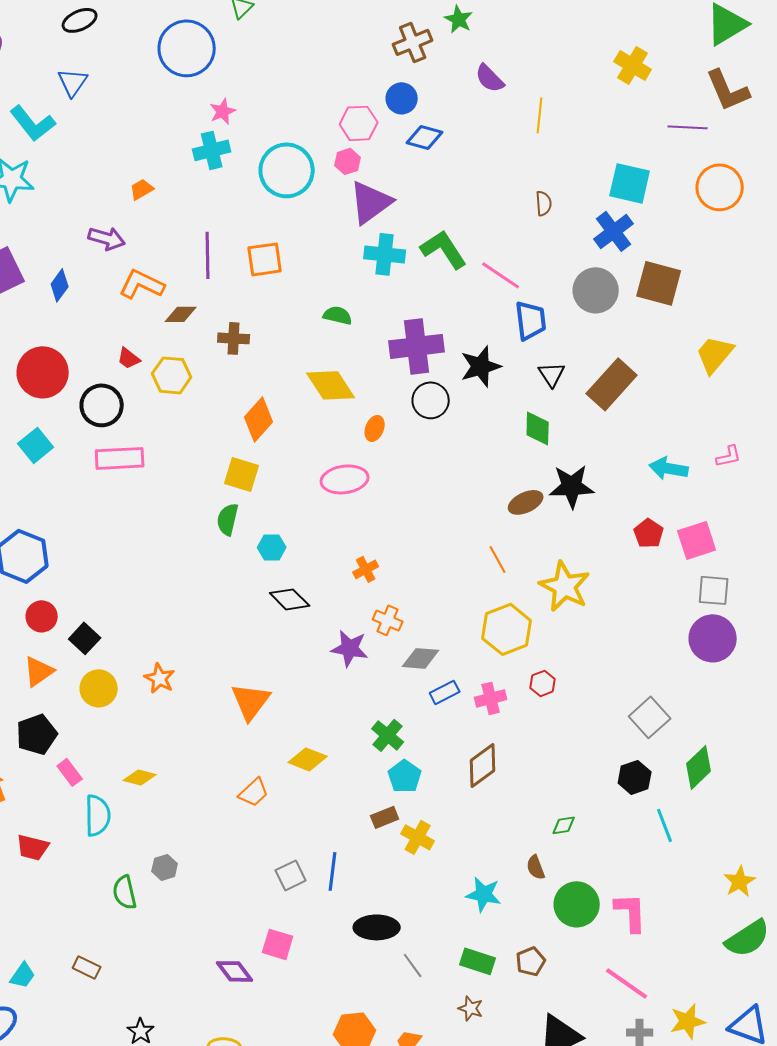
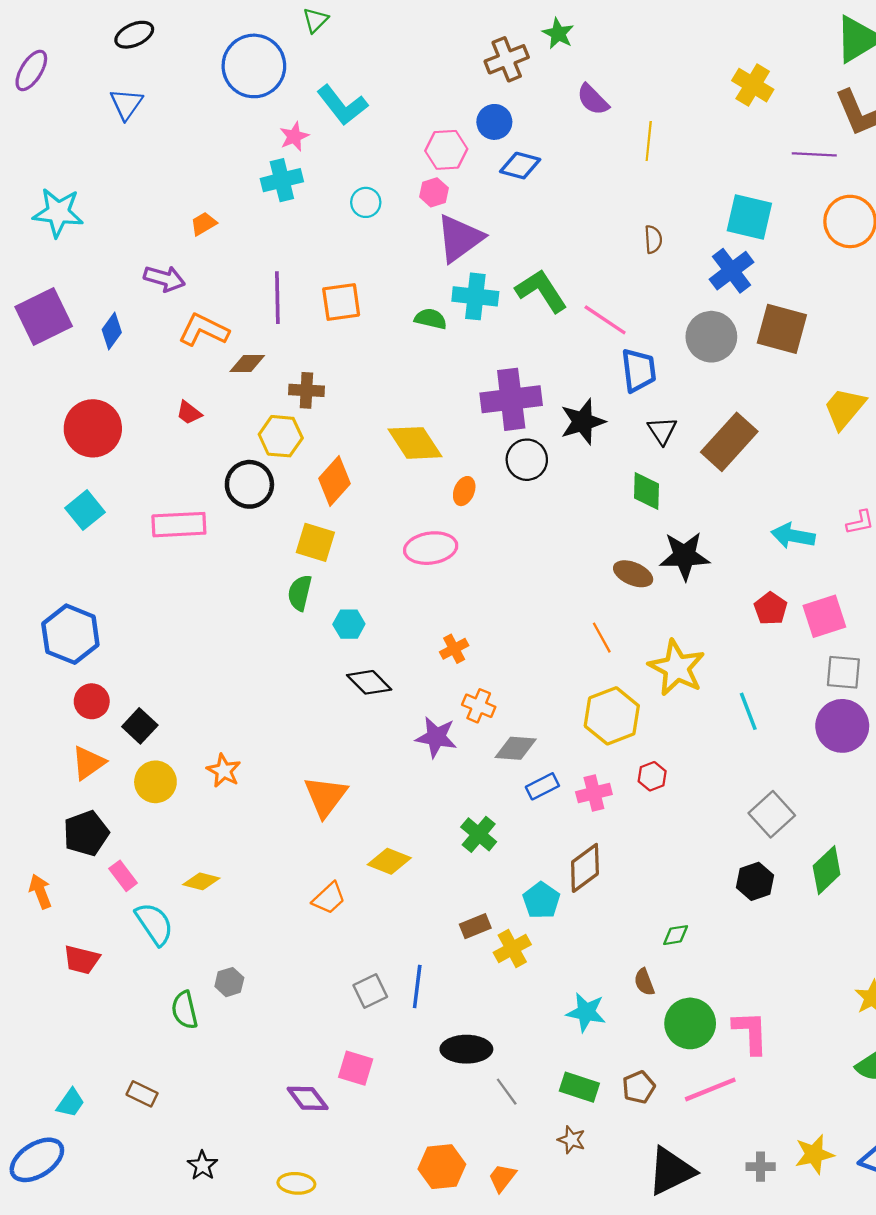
cyan L-shape: (33, 123) -> (342, 105), moved
cyan circle: (287, 170) -> (366, 202), size x0.5
green semicircle: (338, 315) -> (431, 319), moved
yellow hexagon: (172, 375) -> (281, 436), moved
black circle: (102, 405) -> (249, 484), moved
brown ellipse: (526, 502) -> (633, 574), turned 48
cyan pentagon: (405, 776) -> (541, 900), moved
cyan semicircle: (98, 815) -> (154, 924), turned -33
cyan line: (665, 825) -> (748, 711), moved
yellow cross: (418, 837) -> (512, 948), turned 32
pink line: (627, 983) -> (710, 1089), moved, turned -57

